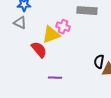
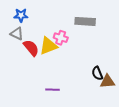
red semicircle: (39, 50) -> (31, 48), moved
black semicircle: (99, 62) -> (97, 73), turned -32

